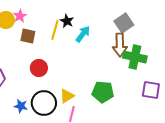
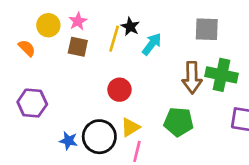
pink star: (20, 16) -> (78, 21), moved
gray square: (124, 23) -> (207, 29), turned 36
brown arrow: (120, 45) -> (192, 78), moved
red circle: (39, 68) -> (119, 90), moved

